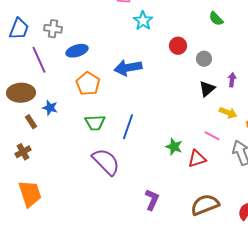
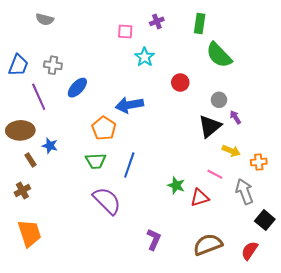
green semicircle: (216, 19) -> (219, 55), size x1.8
blue ellipse: (77, 51) -> (77, 88), turned -30
gray circle: (204, 59) -> (219, 100), moved
purple arrow: (232, 80) -> (235, 117), turned -40
orange pentagon: (88, 84) -> (104, 128), moved
black triangle: (207, 89) -> (210, 126), size x1.4

